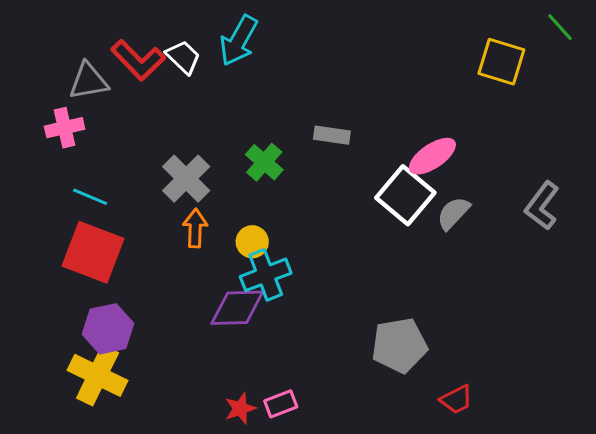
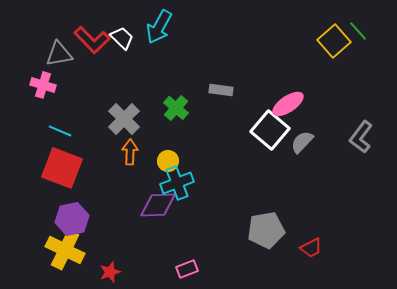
green line: (560, 27) -> (358, 31), moved
yellow square: (501, 62) -> (334, 41), turned 32
pink cross: (65, 128) -> (43, 85), turned 30
red trapezoid: (456, 399) -> (311, 248), moved
red star: (240, 408) -> (110, 272), moved

